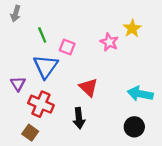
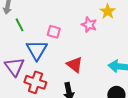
green line: (42, 35) -> (20, 25), moved
purple triangle: (18, 84) -> (14, 67), size x1.5

